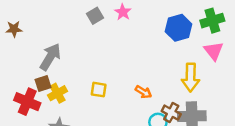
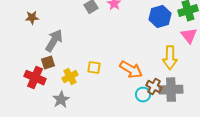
brown star: (14, 29) -> (32, 18), moved
orange arrow: (143, 92) -> (131, 70), size x1.6
yellow cross: (58, 93) -> (70, 77), moved

